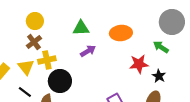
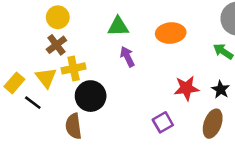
purple arrow: (88, 51) -> (127, 57), turned -84
red star: (139, 64) -> (186, 88), moved
black line: (25, 92) -> (33, 103), moved

